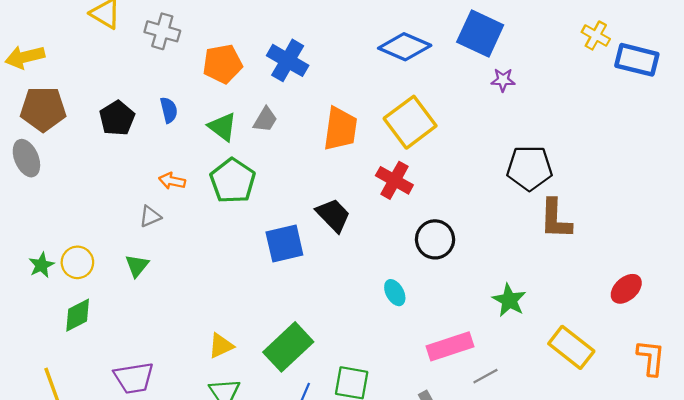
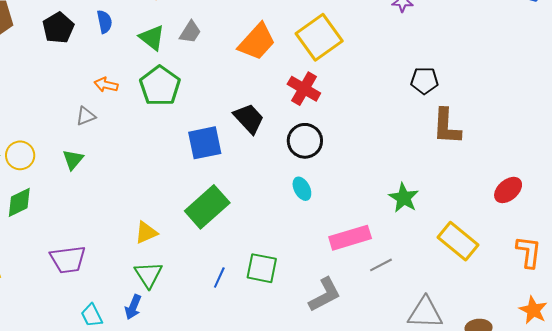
orange trapezoid: (340, 129) -> (257, 42), turned 33
black pentagon: (529, 168) -> (424, 81), size x0.7
black circle: (435, 239) -> (305, 141), moved
green rectangle: (288, 347) -> (207, 207), moved

